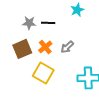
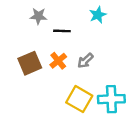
gray star: (29, 23) -> (38, 16), moved
yellow square: (43, 73) -> (79, 99), moved

